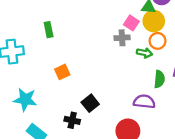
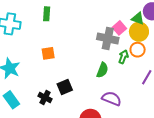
gray cross: (122, 38) -> (108, 38), size x1.5
green arrow: (144, 53) -> (123, 57), turned -96
green semicircle: (159, 79) -> (102, 70), moved

